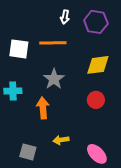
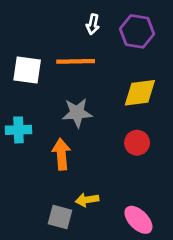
gray star: (54, 79) -> (77, 113), turned 30
gray square: (28, 152) -> (60, 217), moved

